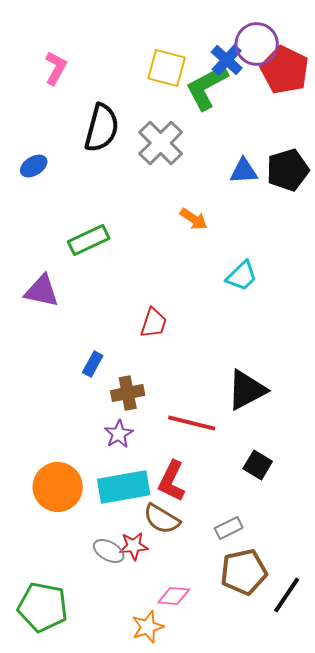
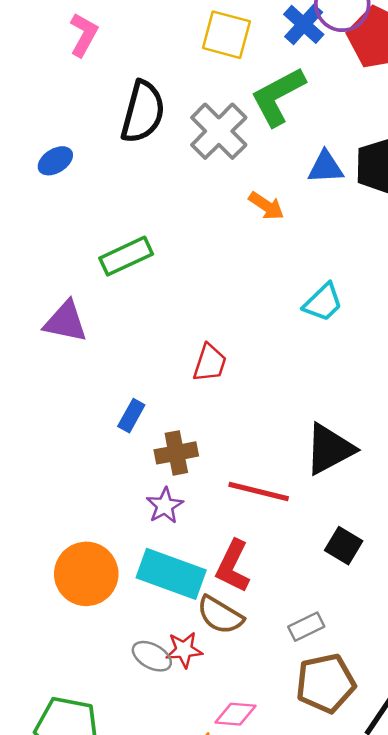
green L-shape: (207, 87) -> (278, 96), moved
orange arrow: (194, 219) -> (266, 206), moved
cyan rectangle: (124, 487) -> (171, 574), turned 30

